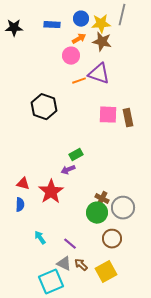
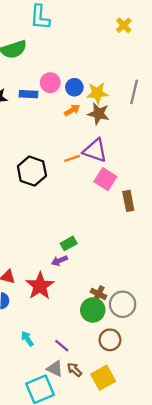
gray line: (122, 15) -> (134, 92), moved
blue rectangle: (52, 25) -> (28, 94), moved
pink circle: (71, 56) -> (50, 83), moved
black hexagon: (44, 107) -> (32, 171), moved
pink square: (108, 115) -> (105, 179), moved, turned 30

